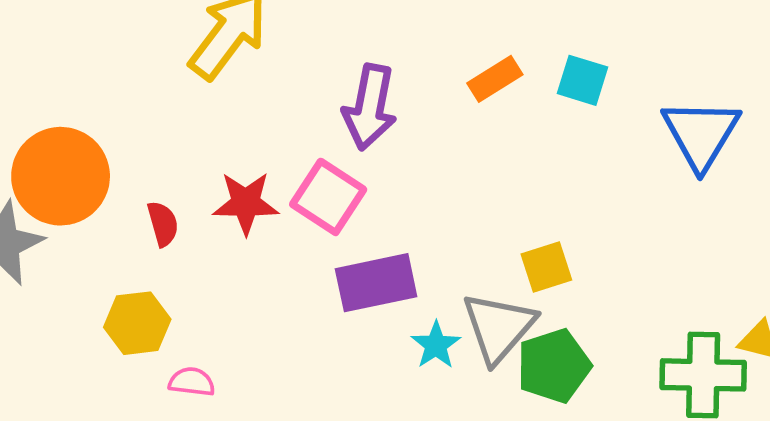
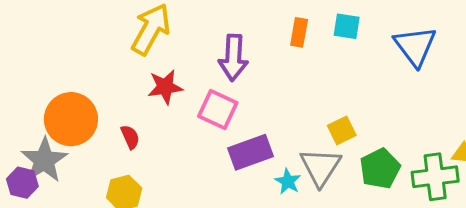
orange rectangle: (495, 79) -> (299, 32), turned -40
red star: (246, 203) -> (165, 87), moved
green pentagon: (554, 366) -> (380, 169), moved

